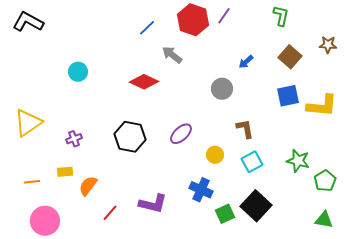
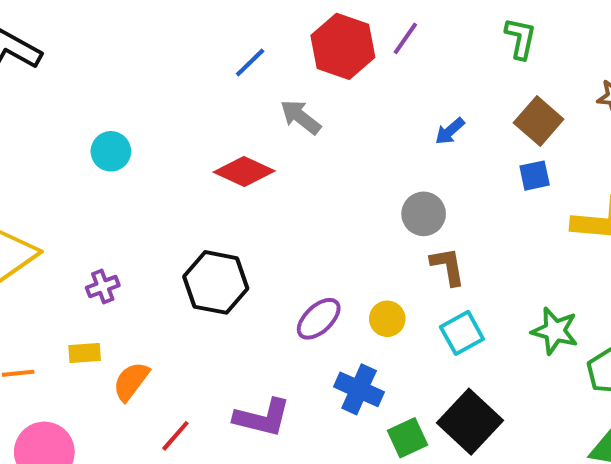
gray circle: (222, 89) -> (424, 214), moved
blue square: (288, 96) -> (535, 176), moved, size x0.7
purple ellipse: (181, 134) -> (319, 319), moved

